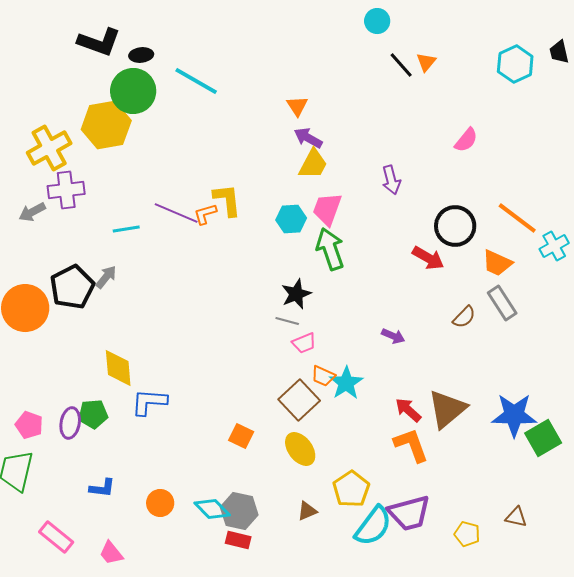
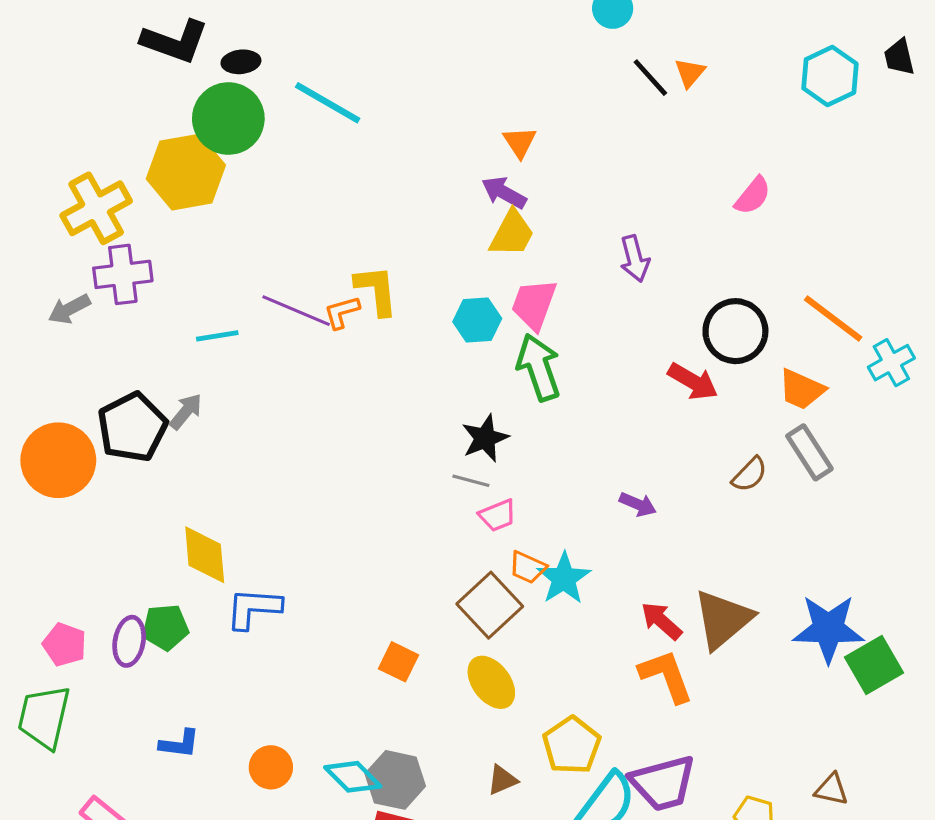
orange triangle: (297, 106) -> (520, 142), moved

